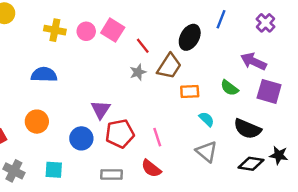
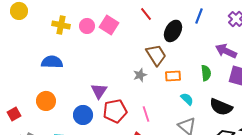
red line: (143, 46) -> (146, 14), moved
brown trapezoid: (169, 66) -> (156, 55), turned -65
gray star: (138, 72) -> (140, 75), moved
green semicircle: (229, 88) -> (206, 73), turned -133

